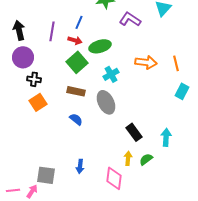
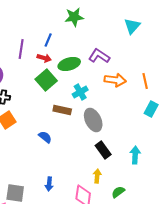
purple L-shape: (130, 19) -> (99, 56), moved
brown rectangle: (76, 91) -> (62, 110), moved
gray ellipse: (106, 102) -> (93, 120), moved
green semicircle: (146, 159) -> (118, 192), moved

